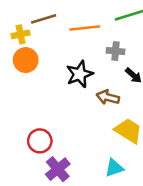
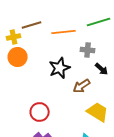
brown arrow: (108, 97) -> (82, 86), turned -48
red circle: (40, 141) -> (40, 112), moved

